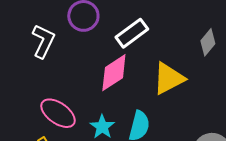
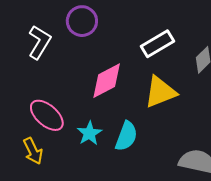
white rectangle: (132, 33) -> (157, 44), moved

